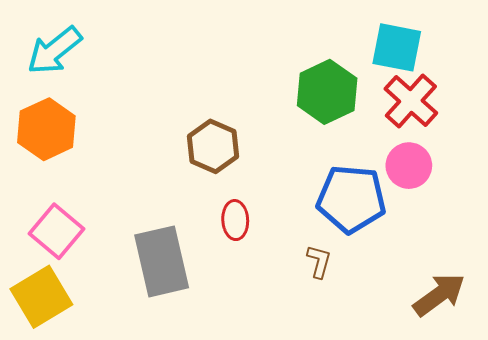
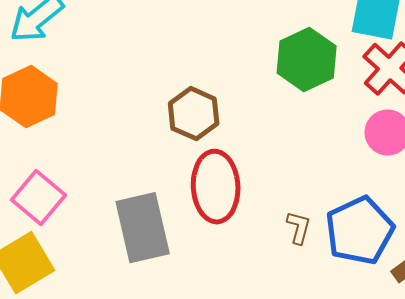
blue pentagon: (351, 199) -> (360, 231), moved, turned -30
red ellipse: (235, 220) -> (216, 187), size x1.8

